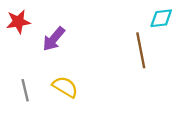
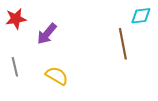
gray line: (25, 90) -> (15, 67), moved

